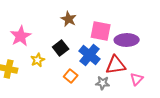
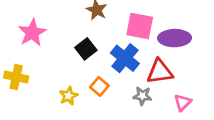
yellow star: (38, 60) -> (68, 96), moved
pink triangle: (137, 79) -> (183, 103), moved

